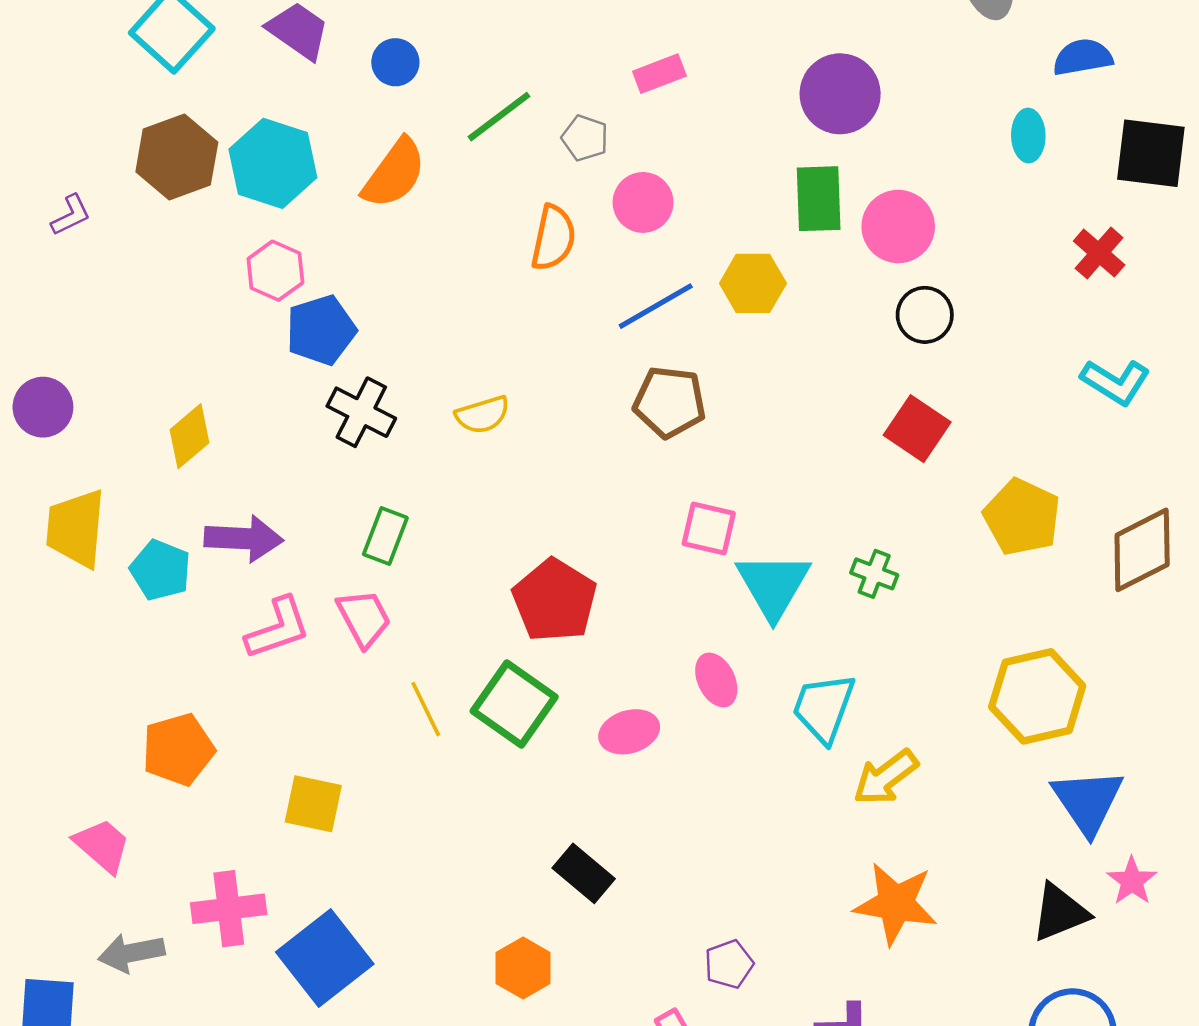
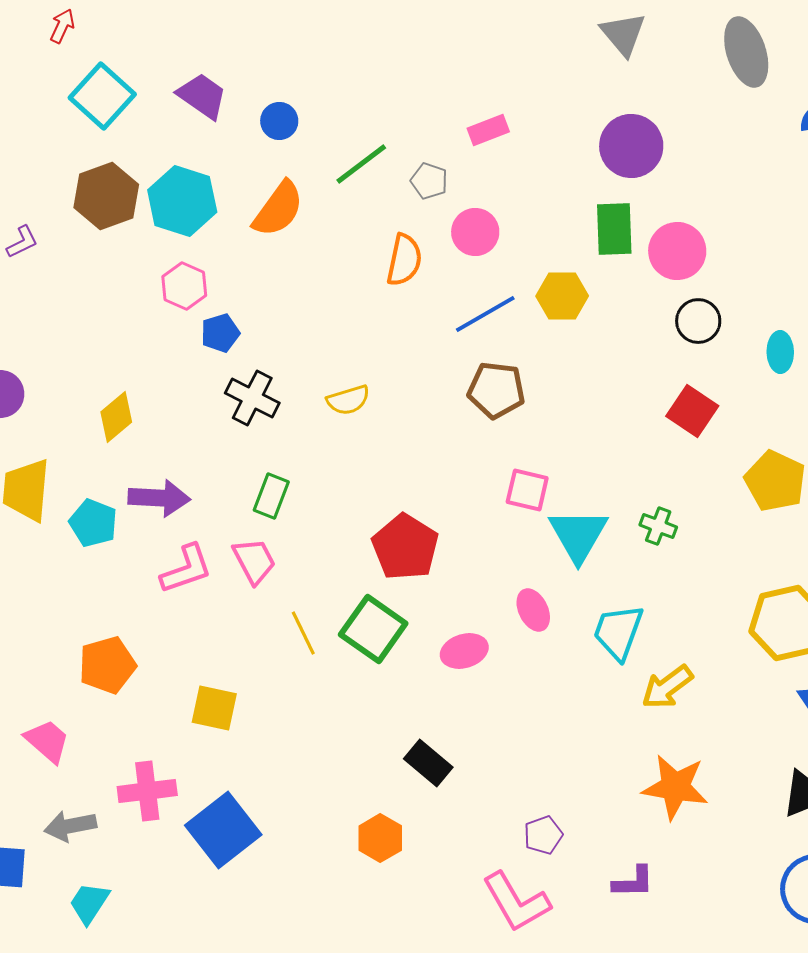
cyan ellipse: (1028, 136) -> (780, 352), moved
blue pentagon: (321, 330) -> (220, 333), size x0.7

